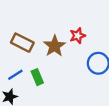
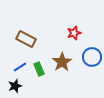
brown star: (55, 46) -> (62, 62), moved

